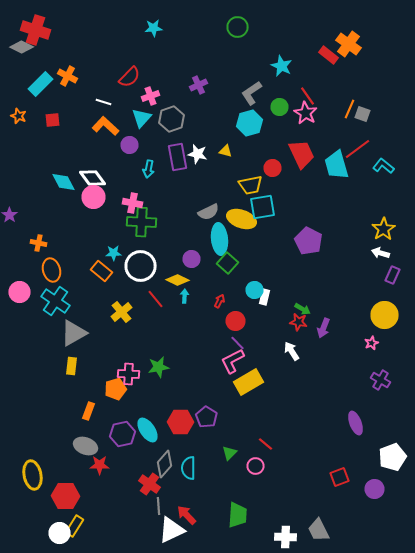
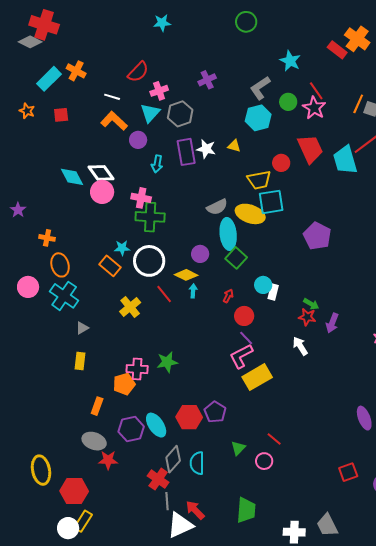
gray triangle: (74, 333) -> (82, 328), size x0.5

